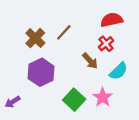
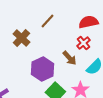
brown line: (64, 32) -> (47, 21), moved
purple hexagon: (41, 72) -> (42, 69), moved

